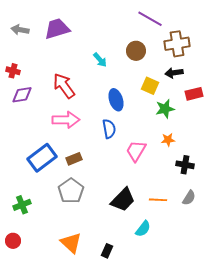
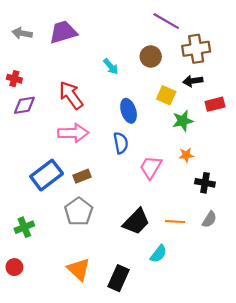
black rectangle: (107, 251) -> (119, 278), size x1.6

